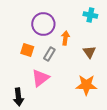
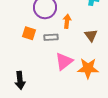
gray rectangle: (49, 54) -> (51, 37), turned 56
pink triangle: (40, 78) -> (64, 61), moved

